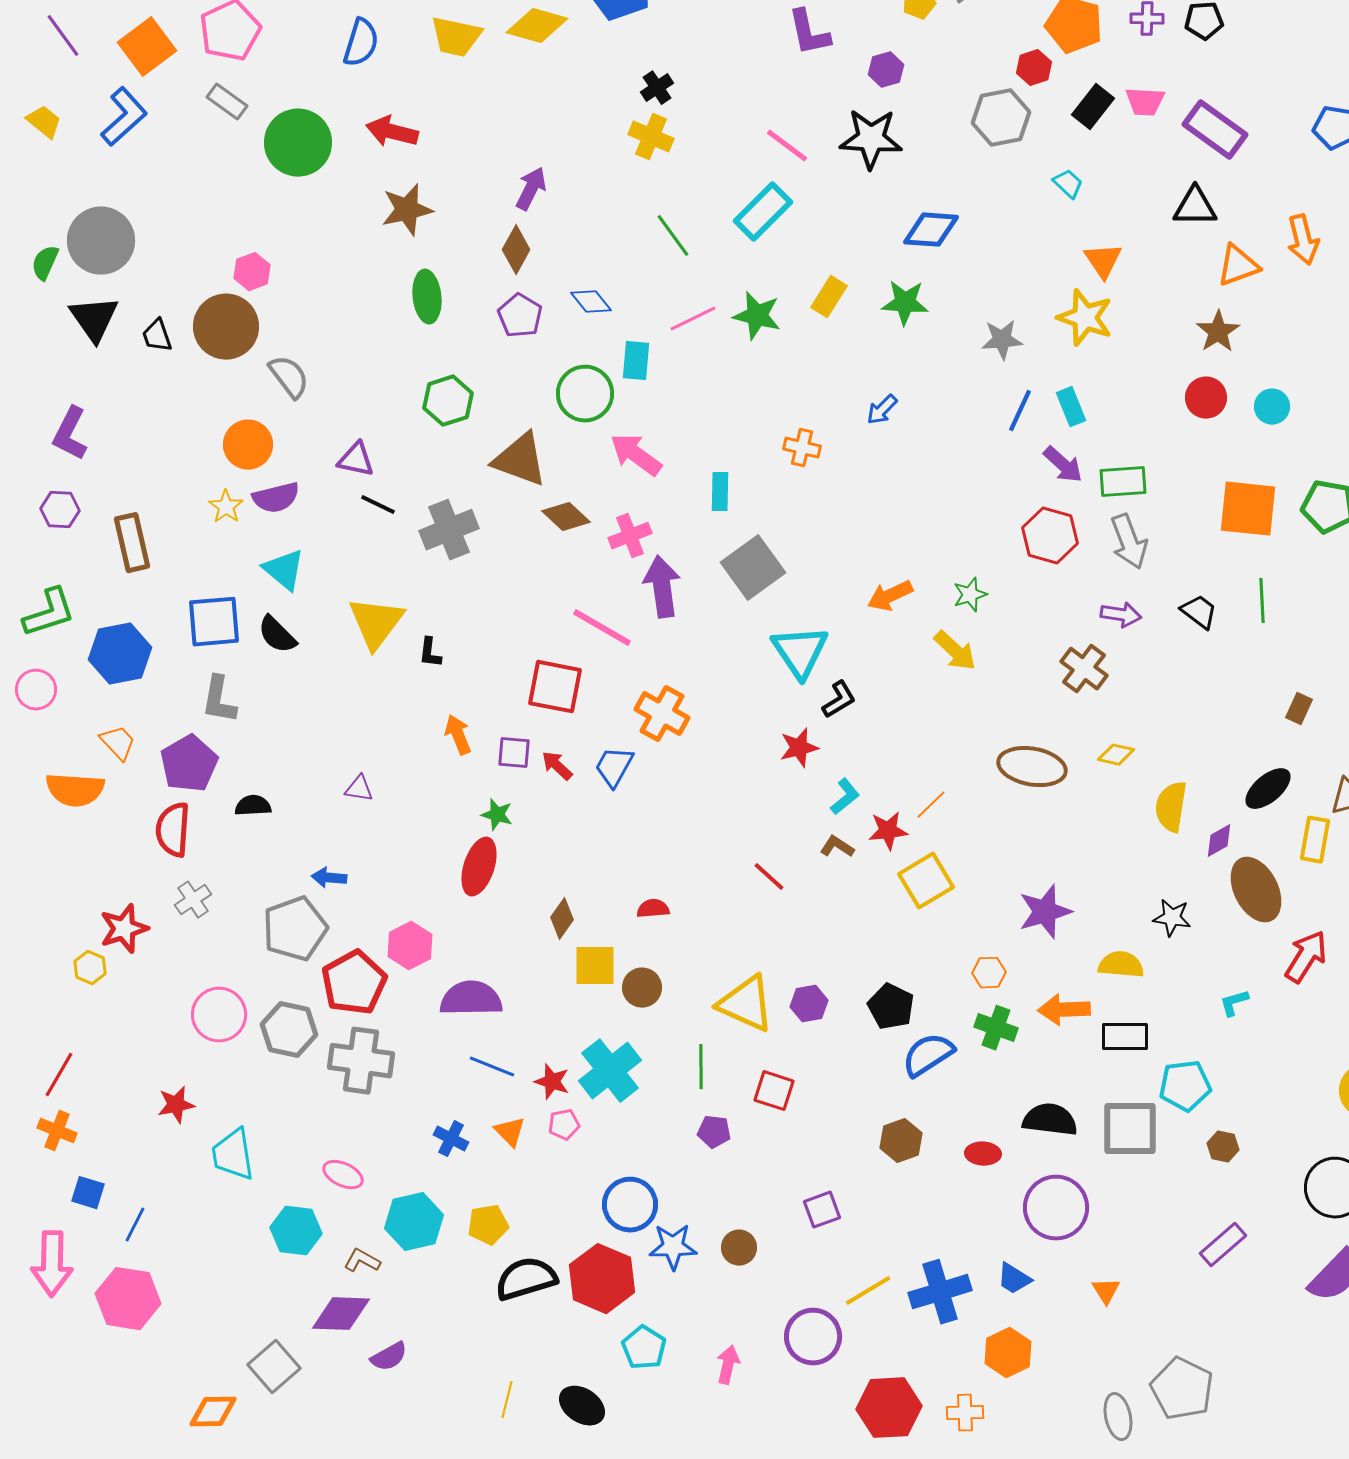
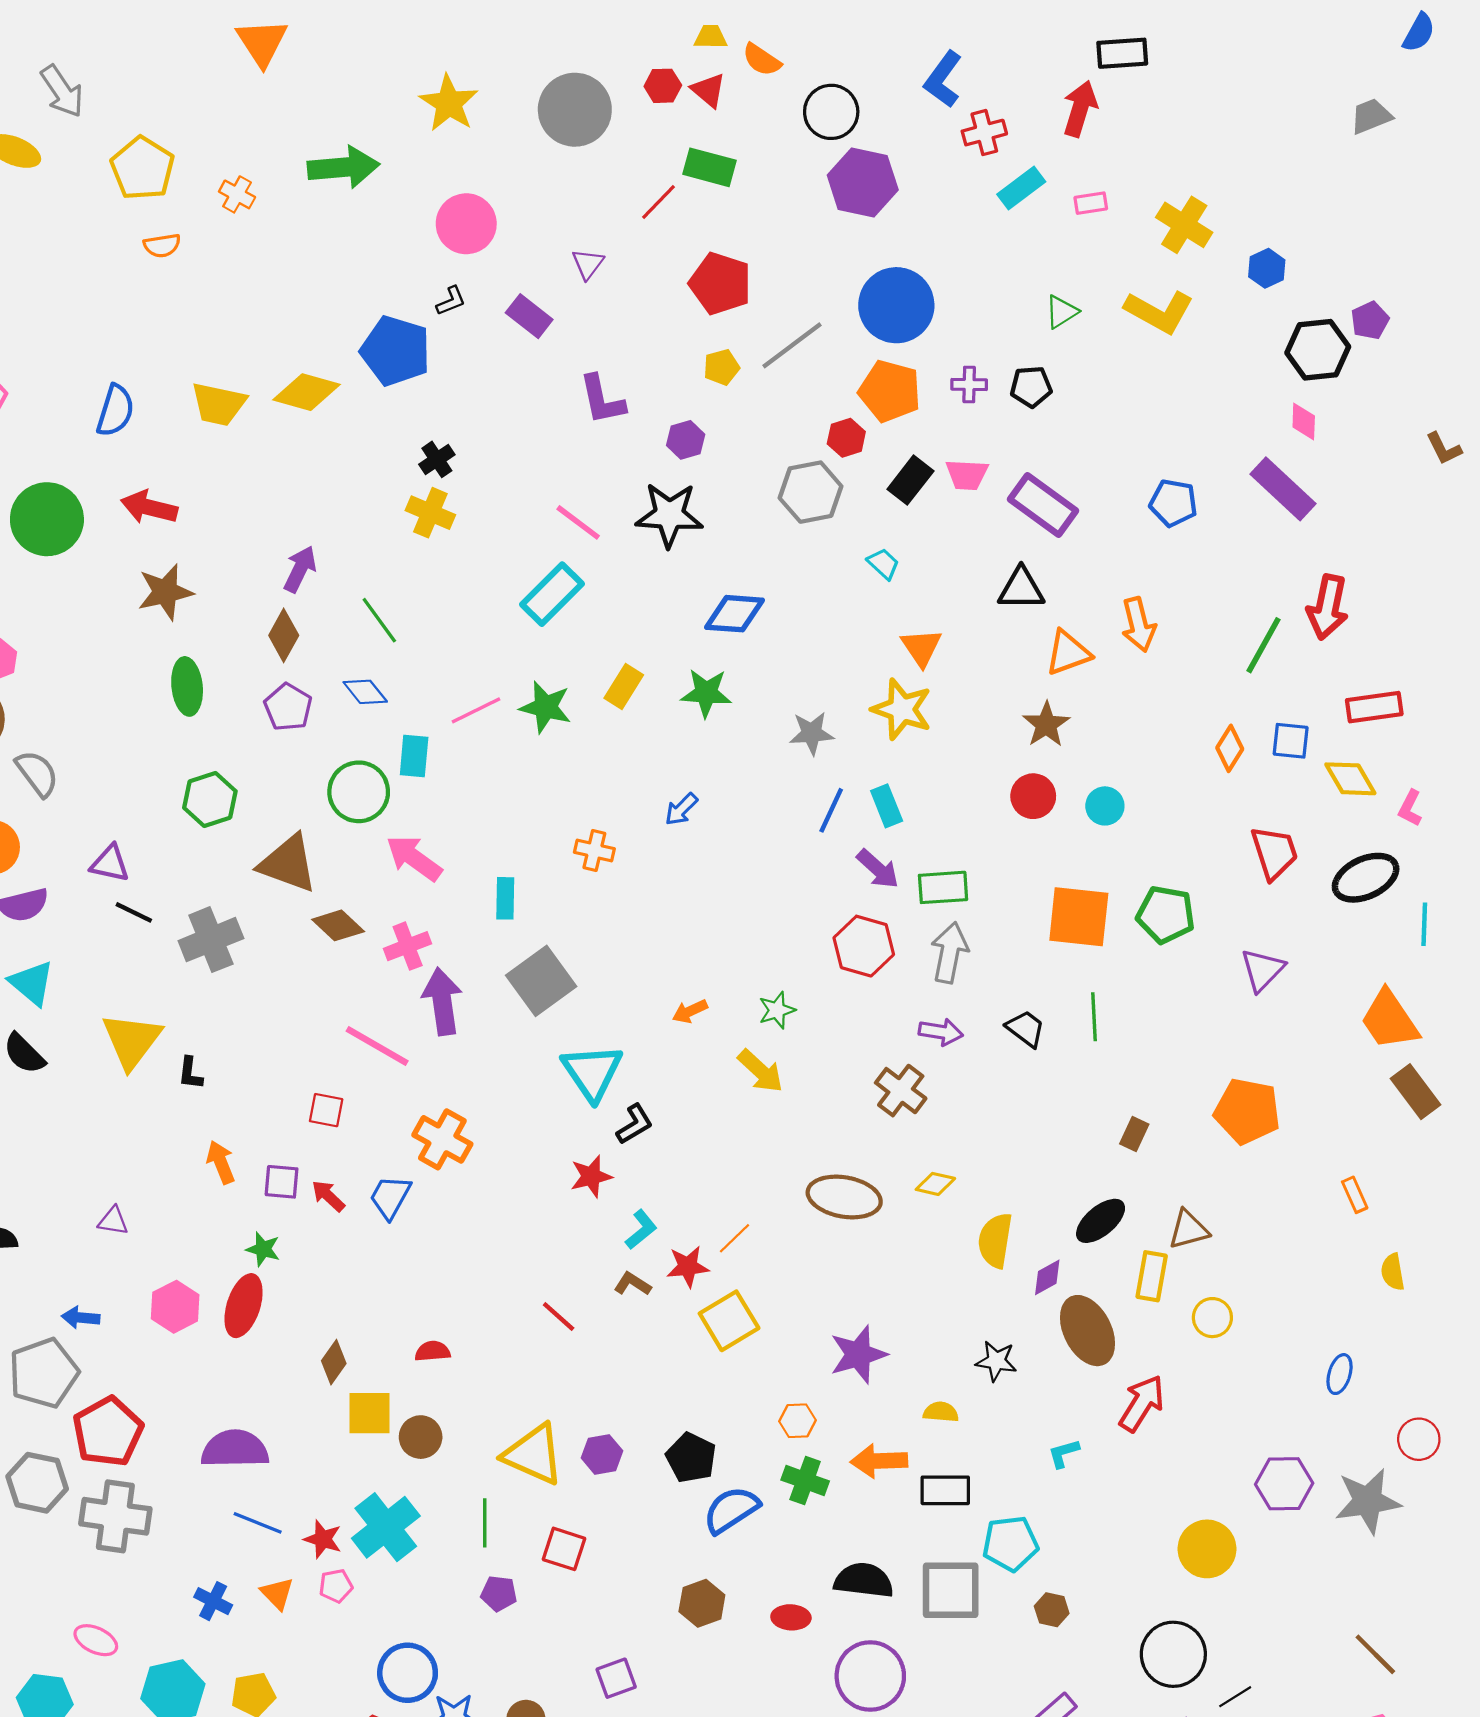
green line: (673, 236) -> (379, 620), moved
gray arrow: (1129, 542) -> (950, 953), turned -148
orange arrow: (890, 596) -> (690, 1011), size x0.7
red square: (555, 687) -> (326, 1110), size x0.6
pink hexagon: (410, 946) -> (175, 1307), moved
yellow semicircle: (1121, 965) -> (941, 1412), size x0.7

